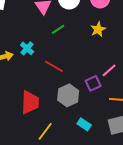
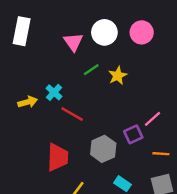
yellow star: (98, 29) -> (118, 76), moved
red line: (54, 66) -> (72, 114), moved

